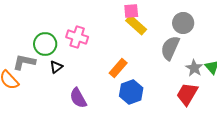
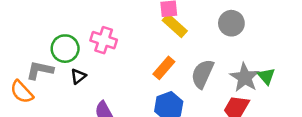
gray semicircle: (170, 48) -> (202, 74), moved
orange rectangle: (118, 68) -> (164, 68), moved
gray star: (194, 68) -> (245, 77), size x1.4

